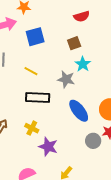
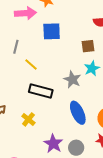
yellow line: (31, 71) -> (31, 64), moved
gray circle: (93, 141) -> (76, 148), moved
purple star: (48, 147) -> (53, 144), moved

